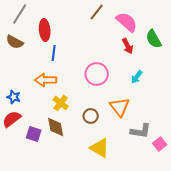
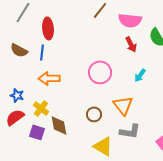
pink semicircle: (127, 22) -> (130, 20), turned 145
brown semicircle: (15, 42) -> (19, 50), moved
blue line: (54, 53) -> (42, 52), moved
yellow cross: (61, 103) -> (41, 108), moved
gray L-shape: (141, 131) -> (130, 131), moved

